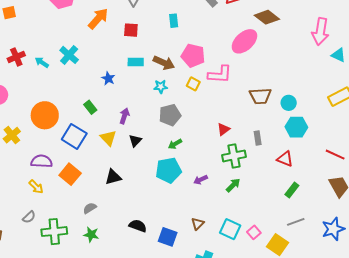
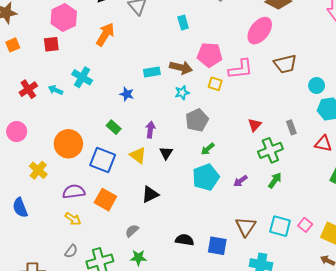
red square: (131, 30) -> (51, 44), moved
brown trapezoid: (260, 96) -> (285, 64), moved
brown triangle: (198, 224) -> (246, 227), size x1.5

